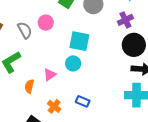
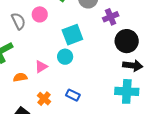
purple cross: (125, 20) -> (111, 17), moved
cyan square: (79, 41) -> (72, 35), turned -35
orange semicircle: (29, 86) -> (20, 77), turned 64

